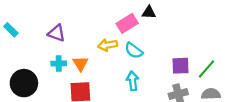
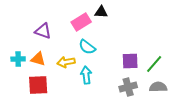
purple triangle: (57, 33) -> (43, 31), moved
yellow arrow: (108, 45) -> (66, 62), moved
orange triangle: (80, 64) -> (38, 59), turned -42

